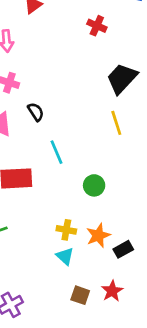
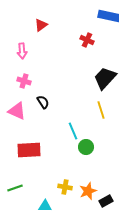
cyan line: (57, 152) -> (73, 131), moved
green circle: (94, 185) -> (86, 147), moved
cyan triangle: (65, 256) -> (45, 206), moved, turned -40

